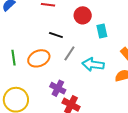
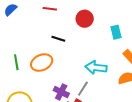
cyan rectangle: (102, 31) -> (116, 32), moved
gray line: (69, 53) -> (83, 89), moved

